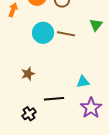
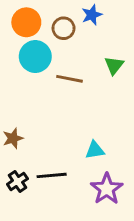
cyan circle: (43, 33) -> (35, 57), moved
black cross: (29, 114) -> (17, 181), moved

